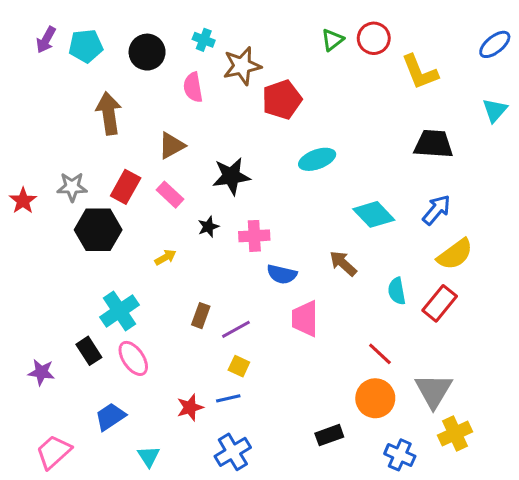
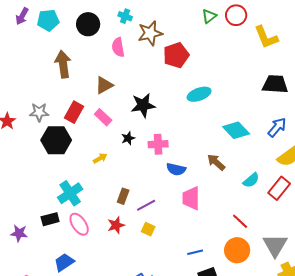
cyan semicircle: (397, 291) -> (251, 180), turned -120
black rectangle: (89, 351) -> (50, 219), turned -72
blue line: (228, 398) -> (195, 252), moved
red star: (190, 407) -> (116, 225), moved

